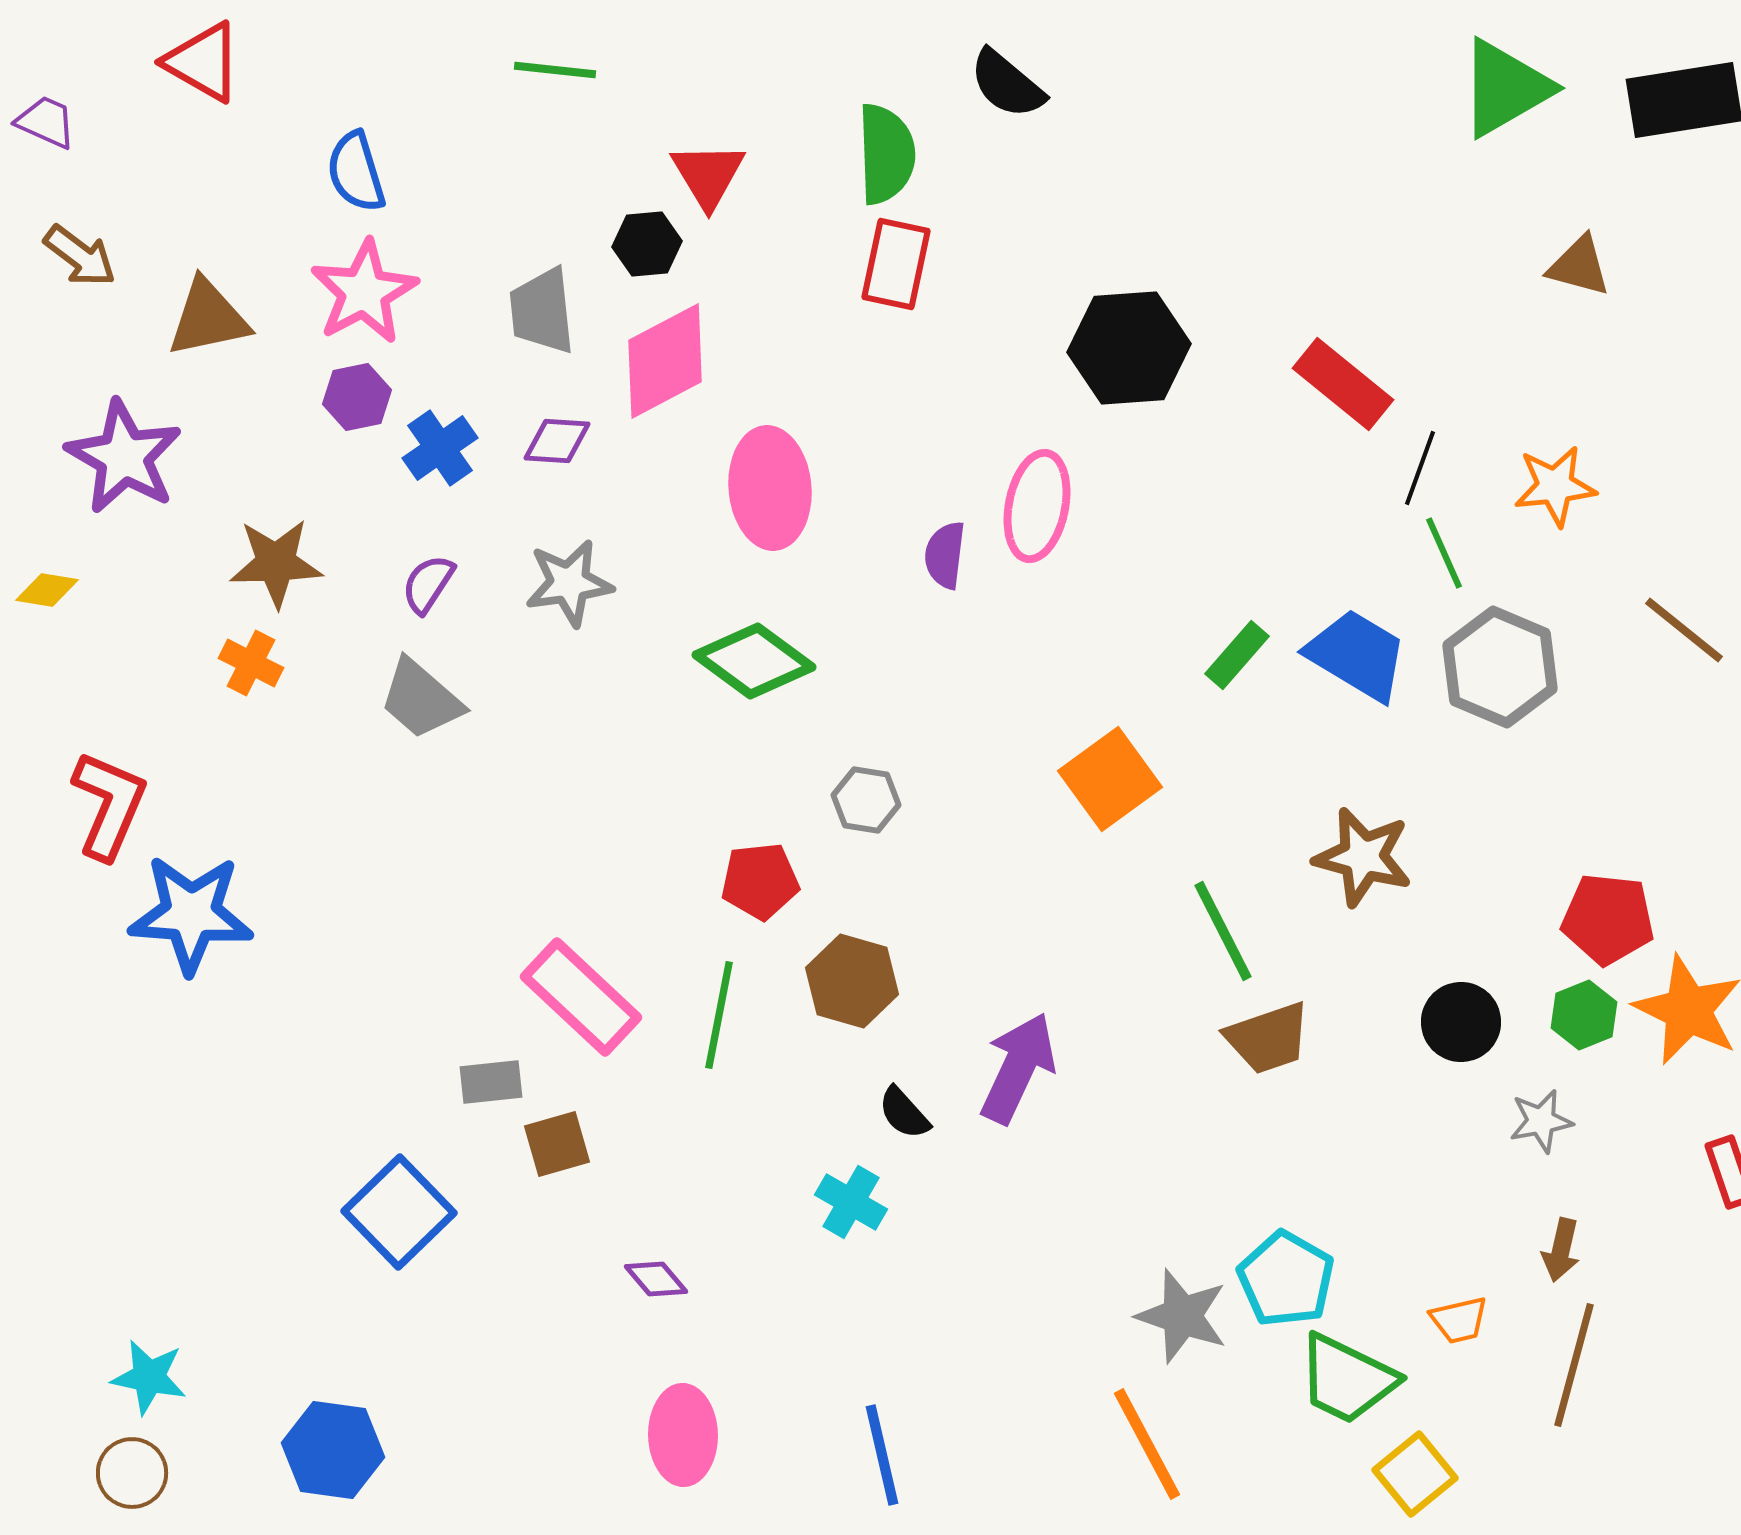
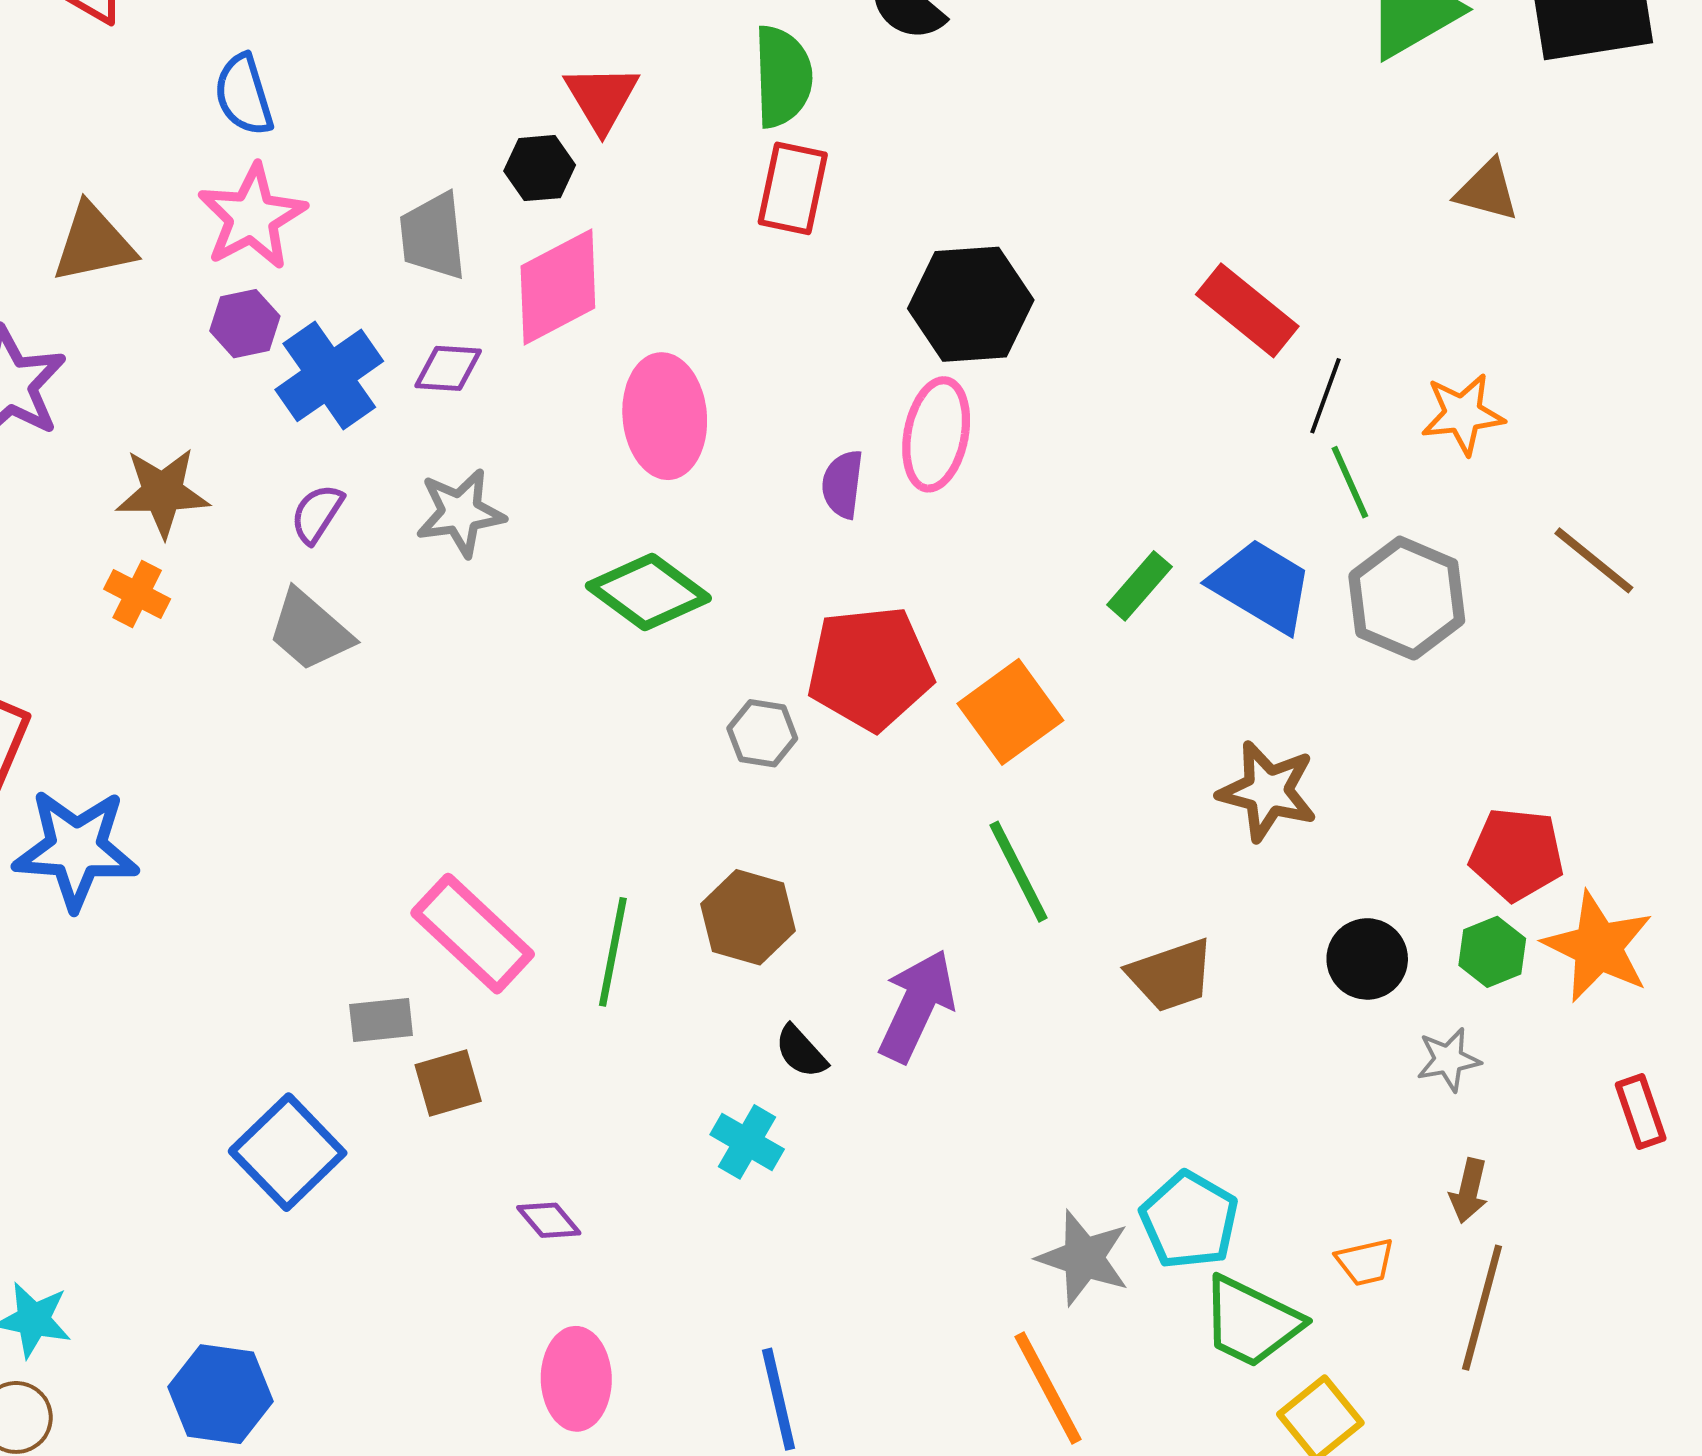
black hexagon: (1129, 348) -> (971, 304), moved
blue cross: (440, 448) -> (329, 375), size x1.4
red pentagon: (760, 881) -> (870, 668), moved, size x1.6
green line: (1223, 931) -> (1018, 872), moved

